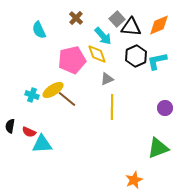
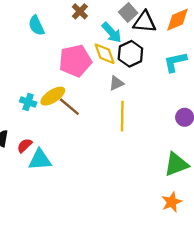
black hexagon: (136, 56) -> (130, 54), moved
red semicircle: (29, 132) -> (25, 146), turned 112
orange star: (134, 180) -> (172, 202), moved

